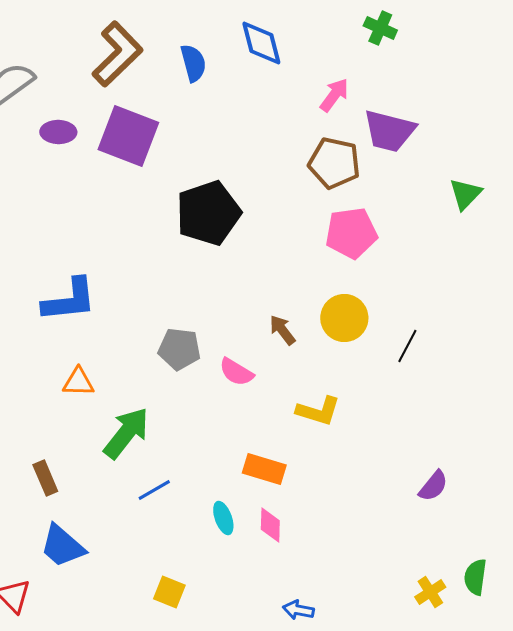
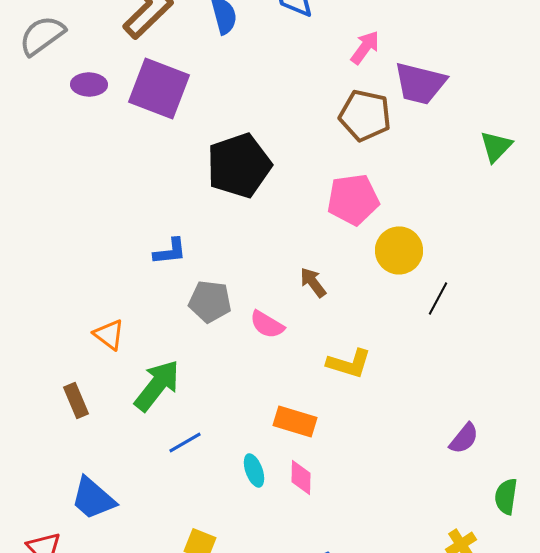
pink pentagon: (351, 233) -> (353, 199), moved
blue L-shape: (69, 300) -> (170, 251), moved, size x0.6
yellow circle: (344, 318) -> (399, 250), moved
orange triangle: (78, 382) -> (109, 334), turned 36
brown rectangle: (45, 478) -> (76, 400), moved
green semicircle: (475, 577) -> (506, 496), moved

